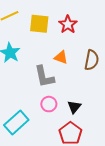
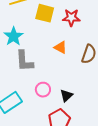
red star: (68, 24) -> (71, 18), turned 30
gray L-shape: (44, 77) -> (24, 61), moved

